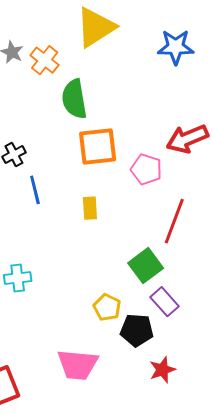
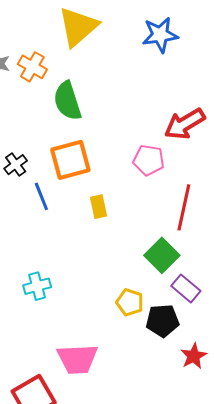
orange square: (98, 146) -> (70, 160), moved
pink trapezoid: (78, 365) -> (77, 359), moved

